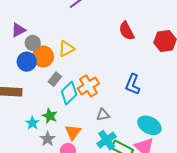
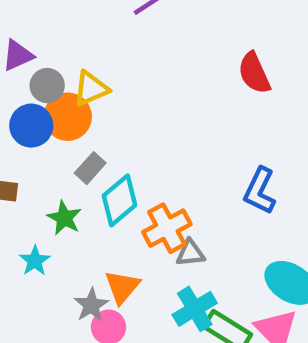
yellow triangle: (66, 49) -> (91, 89), moved
orange cross: (88, 86) -> (167, 228), moved
green star: (50, 116) -> (64, 218), moved
gray star: (48, 139) -> (91, 305), moved

